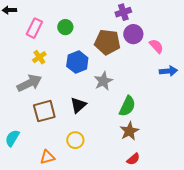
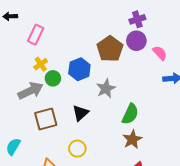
purple cross: (123, 12) -> (137, 19), moved
green circle: (65, 27) -> (53, 78), moved
brown pentagon: (107, 42) -> (110, 49), turned 30

